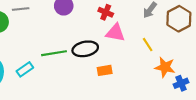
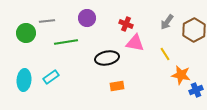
green line: (54, 53) -> (66, 42), moved
orange rectangle: (105, 70) -> (117, 86), moved

